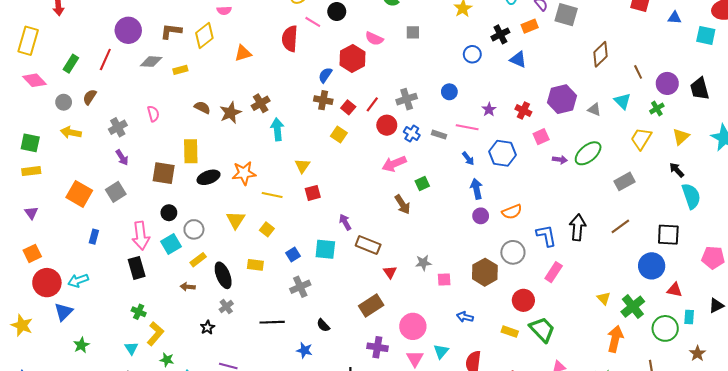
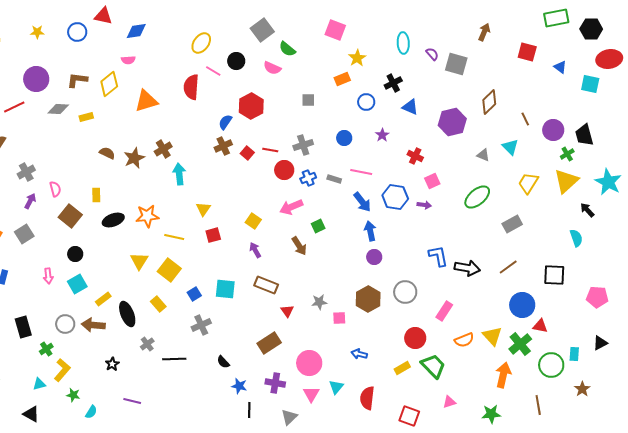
blue triangle: (675, 18) -> (560, 67), turned 32
orange rectangle: (530, 26) -> (342, 79), moved
gray square: (413, 32) -> (308, 100), moved
pink semicircle: (374, 39) -> (272, 68), moved
orange triangle: (243, 53) -> (146, 101), size x1.4
red line: (105, 59) -> (14, 107), turned 40
purple hexagon: (562, 99) -> (452, 122), moved
brown cross: (323, 100) -> (223, 146), turned -36
red line: (372, 104) -> (270, 150), turned 63
green cross: (657, 108) -> (567, 154), moved
purple star: (489, 110) -> (382, 135), moved
pink semicircle: (153, 114) -> (55, 189), moved
blue cross: (412, 133) -> (308, 178), turned 35
yellow square: (339, 135) -> (253, 221), moved
yellow triangle: (681, 137) -> (566, 181), size x1.5
yellow rectangle: (191, 151) -> (96, 195), size x0.6
purple arrow: (122, 157) -> (30, 201), turned -119
blue arrow: (468, 159) -> (362, 202), size x1.5
purple arrow: (560, 160) -> (424, 205), moved
black arrow: (677, 170) -> (587, 210), moved
brown square: (164, 173) -> (70, 216), turned 30
cyan semicircle: (691, 196) -> (576, 238), size x0.7
orange semicircle: (512, 212) -> (464, 340), moved
purple arrow: (345, 222) -> (255, 250), moved
black arrow: (578, 227) -> (467, 268), turned 95
gray circle: (194, 229) -> (65, 324), moved
yellow square: (267, 229) -> (169, 270), size x1.6
pink arrow: (141, 236) -> (48, 276), size x0.6
blue L-shape: (546, 236) -> (438, 256), moved
yellow rectangle: (255, 265) -> (158, 304), turned 42
blue circle: (652, 266) -> (522, 305), moved
black rectangle: (137, 268) -> (23, 327), moved
brown hexagon: (485, 272) -> (368, 299), moved
brown arrow: (188, 287) -> (93, 325), size x1.6
red triangle: (675, 290) -> (540, 326), moved
yellow triangle: (604, 298) -> (492, 336), size x1.5
gray cross: (226, 307) -> (147, 344), moved
green cross: (139, 312) -> (46, 349), turned 32
yellow rectangle: (510, 332) -> (402, 368), turned -49
cyan triangle: (131, 348) -> (39, 384), turned 48
blue star: (304, 350) -> (239, 386), moved

